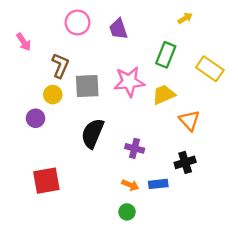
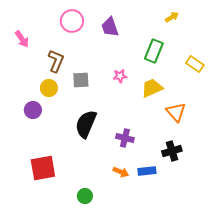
yellow rectangle: (210, 69) -> (195, 64), size x0.7
pink star: (129, 82) -> (120, 76), size x0.5
gray square: (87, 86) -> (81, 80), size x0.7
green circle: (127, 212) -> (85, 196), moved

